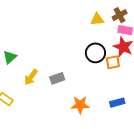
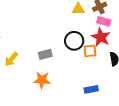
gray rectangle: (57, 78) -> (45, 54), moved
orange star: (80, 105) -> (42, 80), moved

